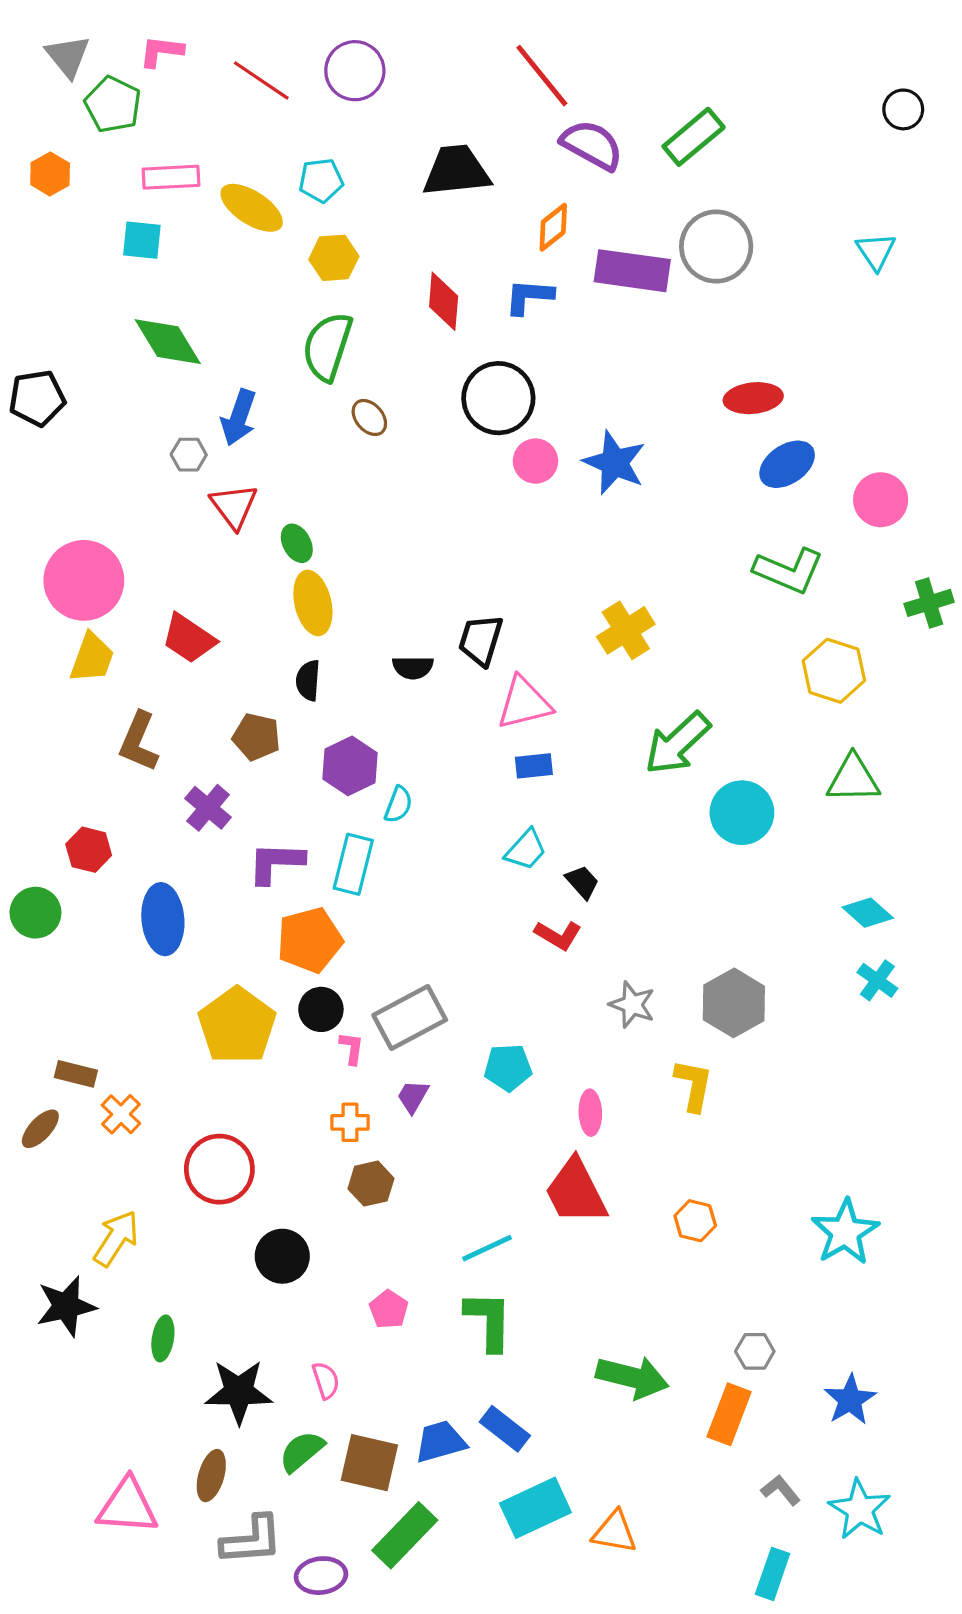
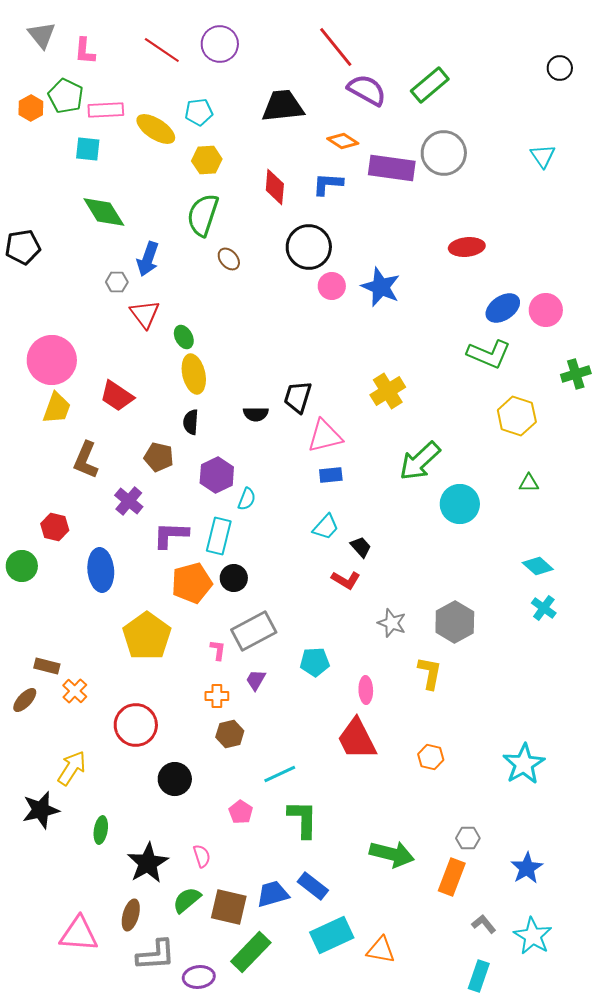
pink L-shape: (161, 51) -> (85, 51), moved, turned -92
green pentagon: (113, 105) -> (66, 96), moved
orange diamond: (553, 227) -> (343, 141), turned 72
blue ellipse: (787, 464) -> (503, 308), moved
green triangle: (853, 779) -> (529, 483), size x0.6
black circle: (321, 1009) -> (234, 578), moved
cyan line: (487, 1248) -> (280, 774), moved
black star: (239, 1392) -> (148, 863), turned -30

